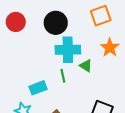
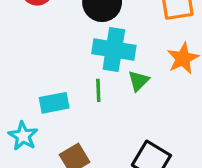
green triangle: (86, 66) -> (139, 81), turned 32

